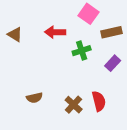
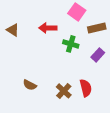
green cross: (82, 51) -> (71, 44), turned 35
brown semicircle: (34, 98) -> (30, 85), turned 40

